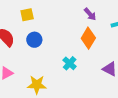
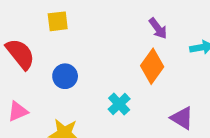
blue circle: (34, 40) -> (65, 76), moved

